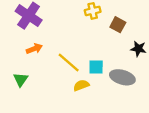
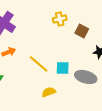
yellow semicircle: (81, 85) -> (49, 92), moved

